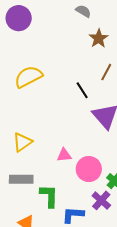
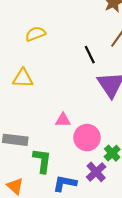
yellow semicircle: (28, 77) -> (35, 34), size x0.7
yellow triangle: (22, 142) -> (23, 78), moved, turned 30

